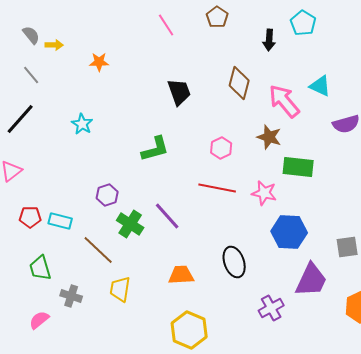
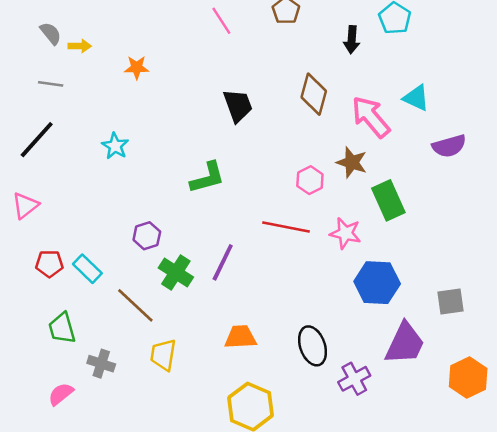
gray line: (31, 75) -> (51, 84), turned -42
pink hexagon: (221, 148) -> (310, 180), moved
green rectangle: (298, 167) -> (388, 200), turned 60
purple line: (167, 216) -> (223, 262), turned 68
cyan rectangle: (60, 221) -> (87, 269), turned 30
black ellipse: (234, 262) -> (313, 346), moved

